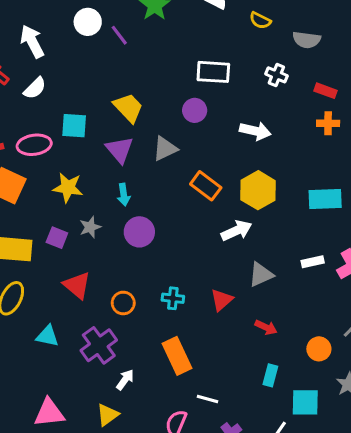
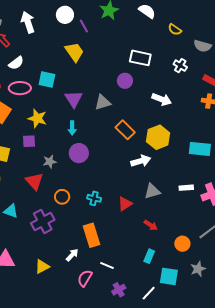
white semicircle: (35, 88) -> (16, 63), moved
yellow trapezoid: (128, 108) -> (74, 52), moved
gray star: (90, 227) -> (50, 162), moved
purple square: (57, 238) -> (29, 141), moved, turned -32
white arrow: (125, 380) -> (72, 255), moved

